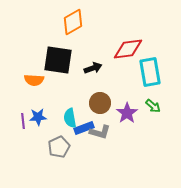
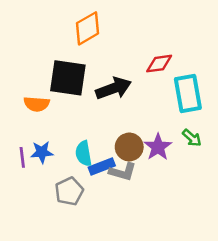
red diamond: (128, 49) -> (159, 64), size x0.7
black arrow: (93, 68) -> (114, 88), size x1.5
brown circle: (100, 103) -> (129, 147), moved

